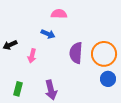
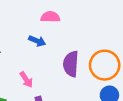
pink arrow: (32, 56) -> (26, 80), moved, turned -48

